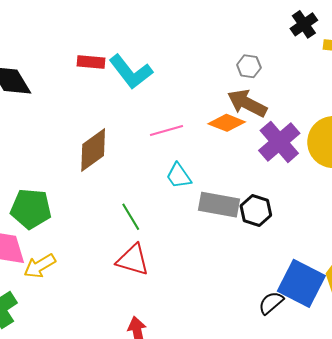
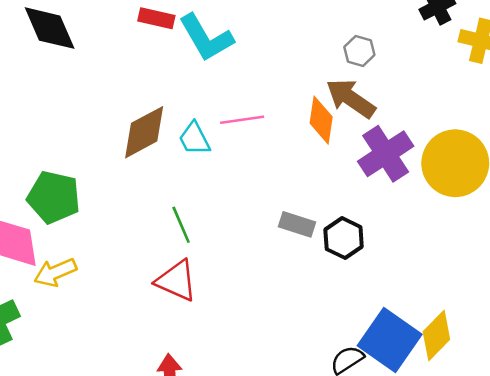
orange diamond: (227, 123) -> (321, 120), turned 69
cyan trapezoid: (179, 176) -> (194, 139), moved
gray rectangle: (219, 205) -> (297, 224), size x0.7

